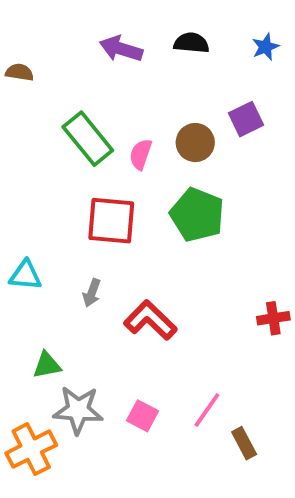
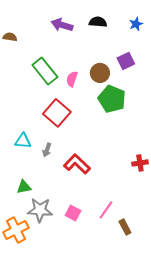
green pentagon: (197, 215) -> (112, 99), moved
red square: (111, 221) -> (57, 113), turned 36
cyan triangle: (25, 275) -> (23, 141), moved

